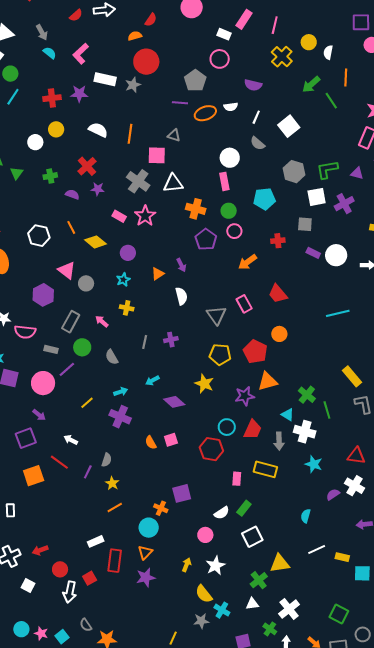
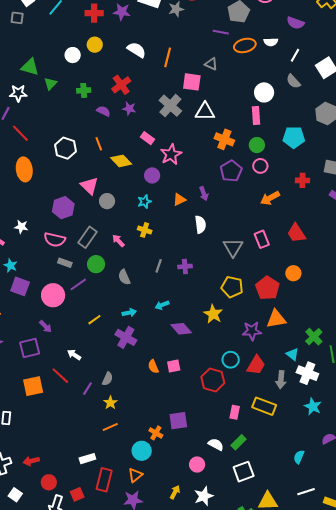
pink star: (145, 216) -> (171, 154), moved
pink semicircle: (25, 332) -> (55, 240), moved
white semicircle: (222, 513) -> (216, 444), turned -126

